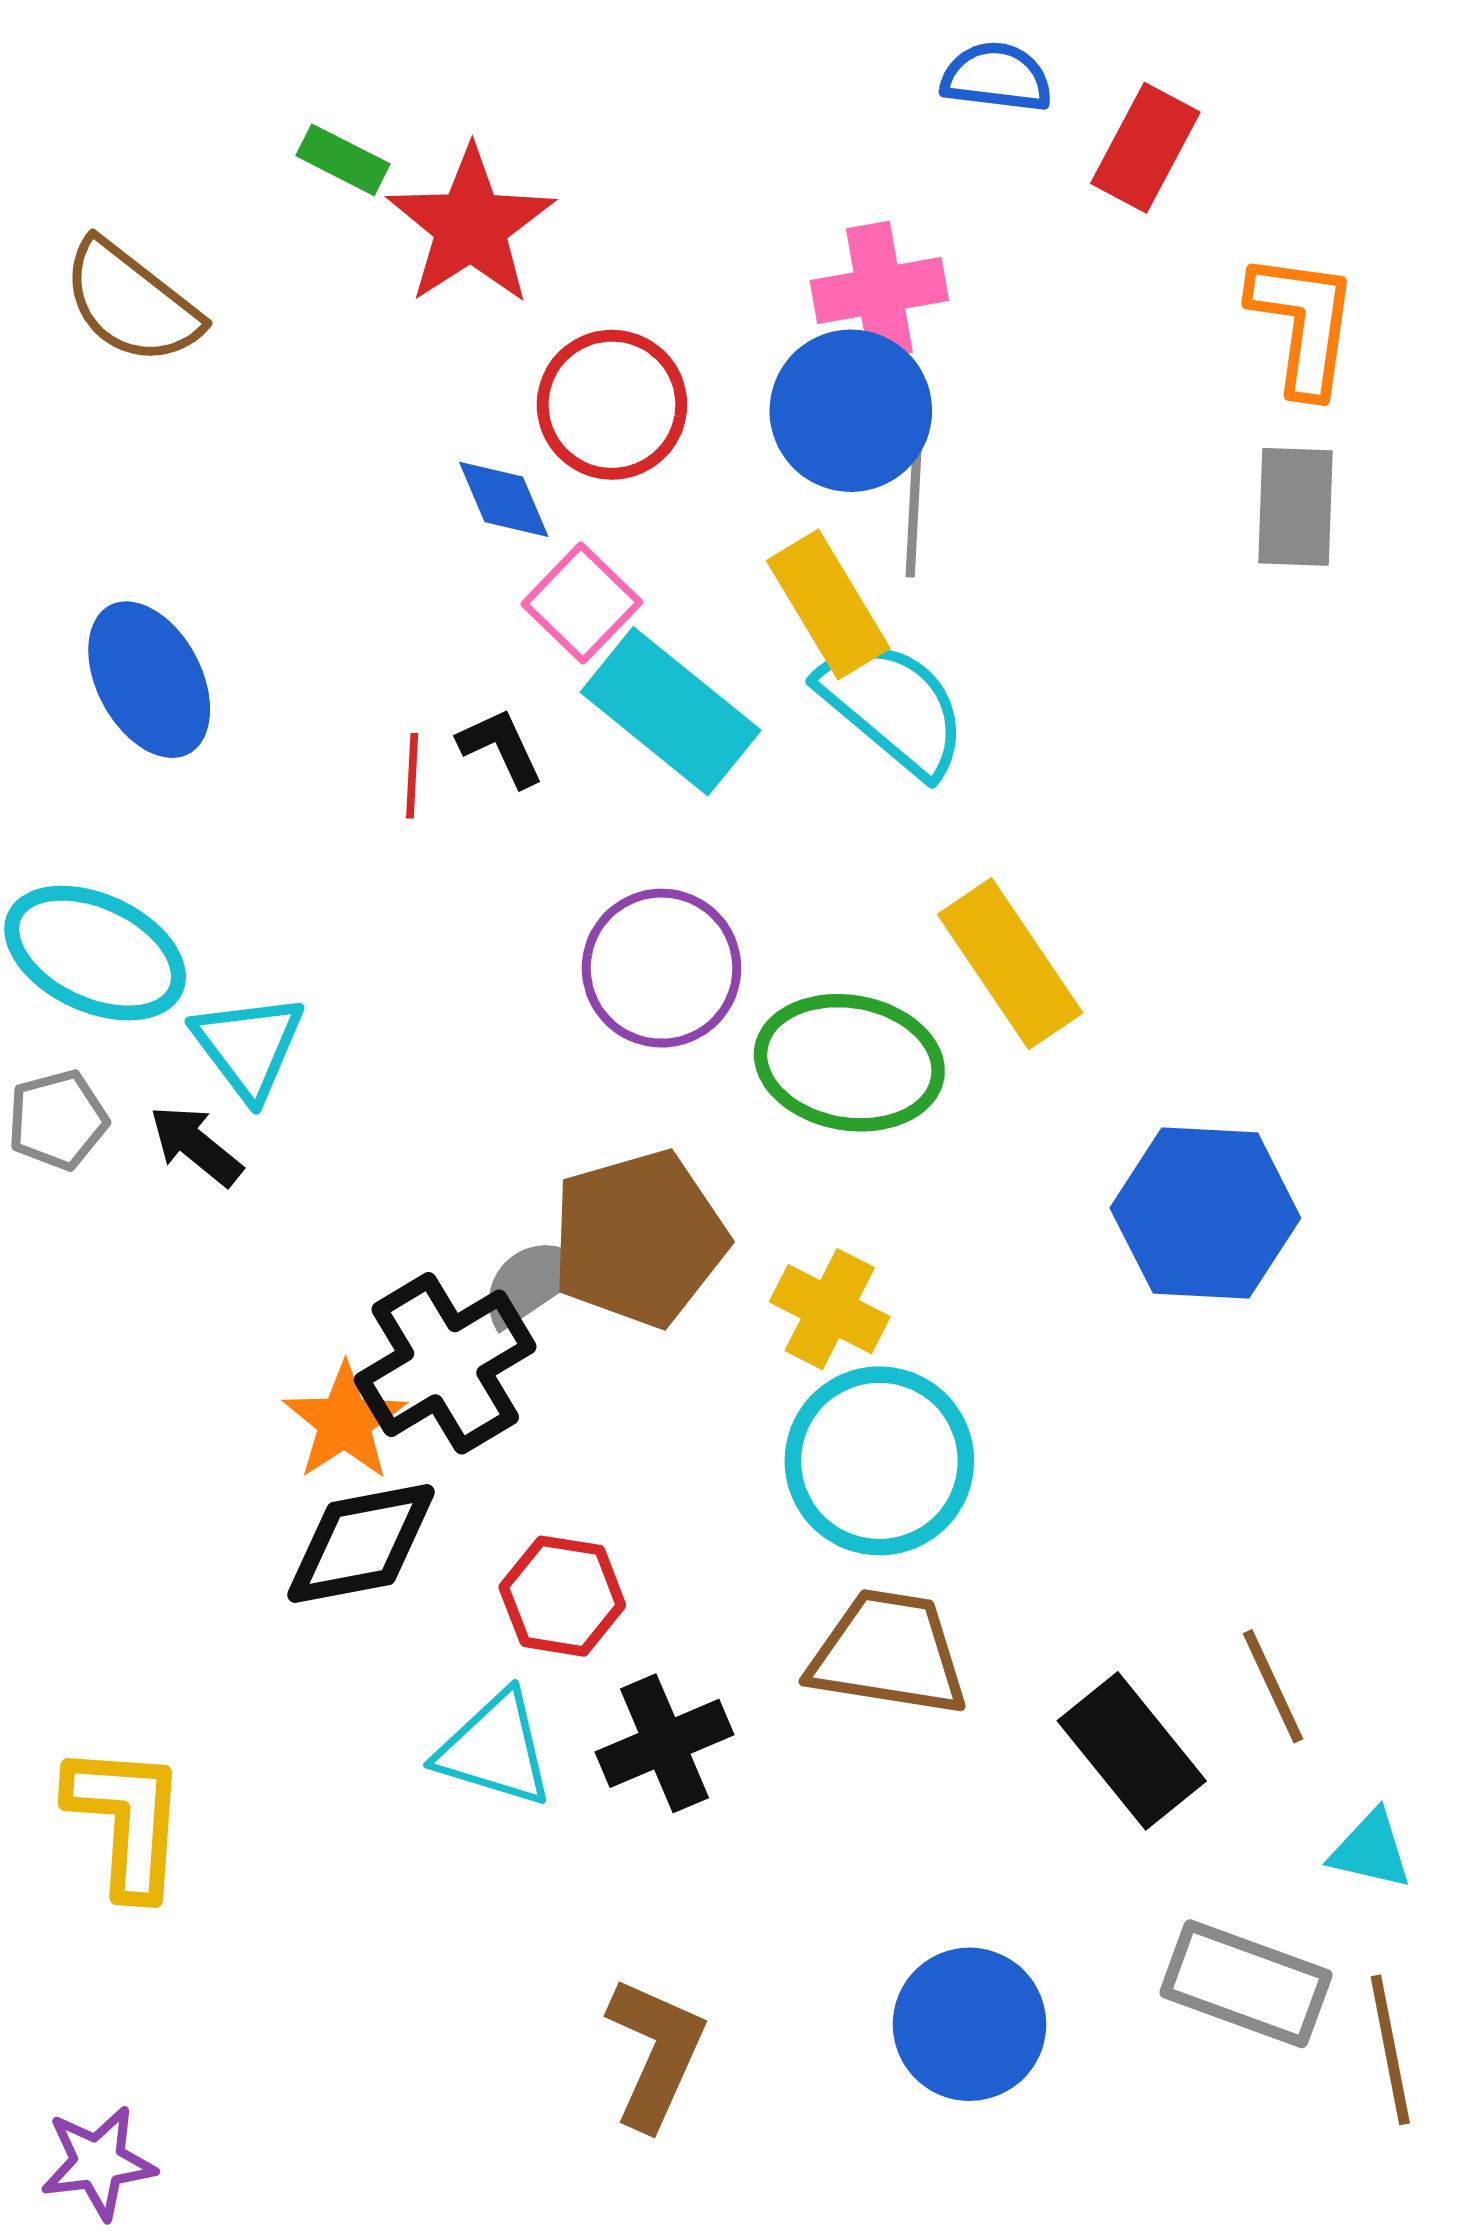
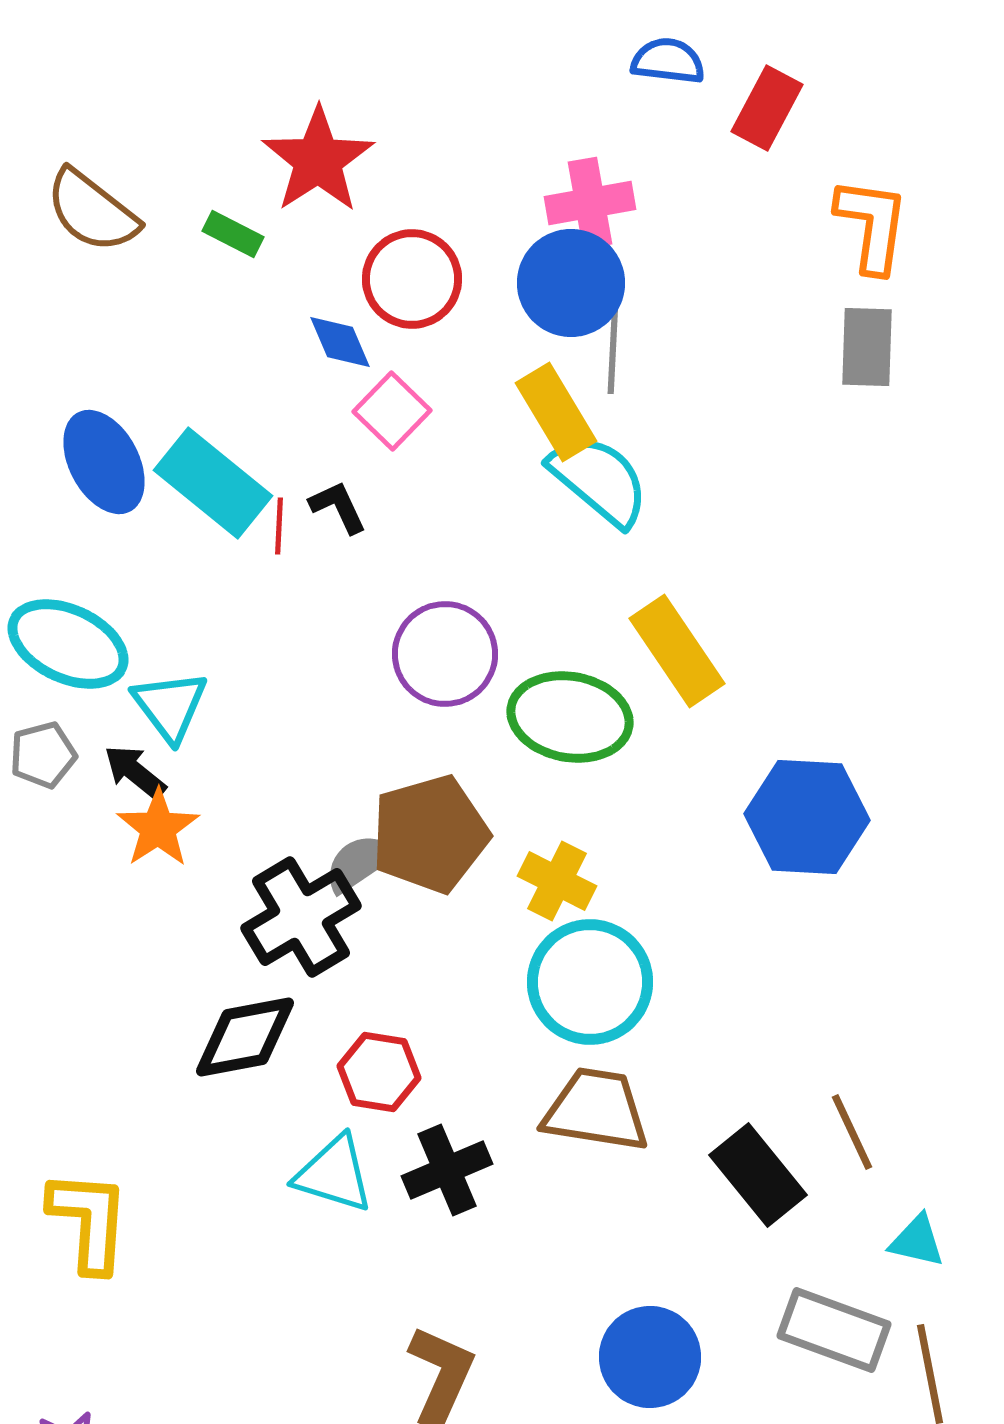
green rectangle: (343, 160) -> (233, 234), moved
cyan rectangle: (671, 711) -> (213, 483), moved
orange star: (345, 1422) -> (158, 828), moved

